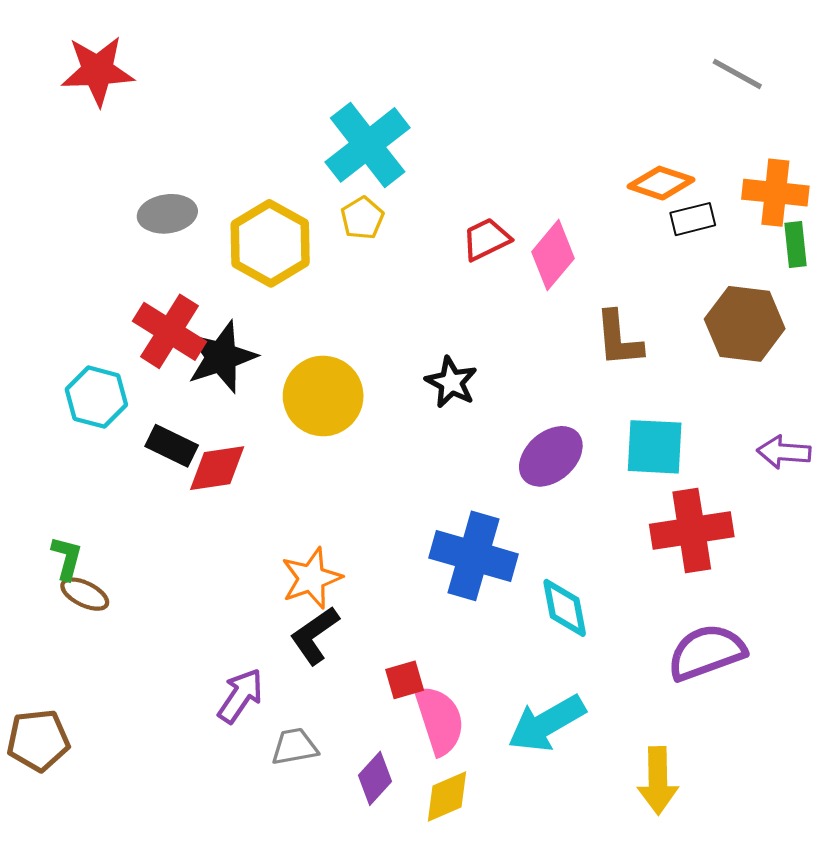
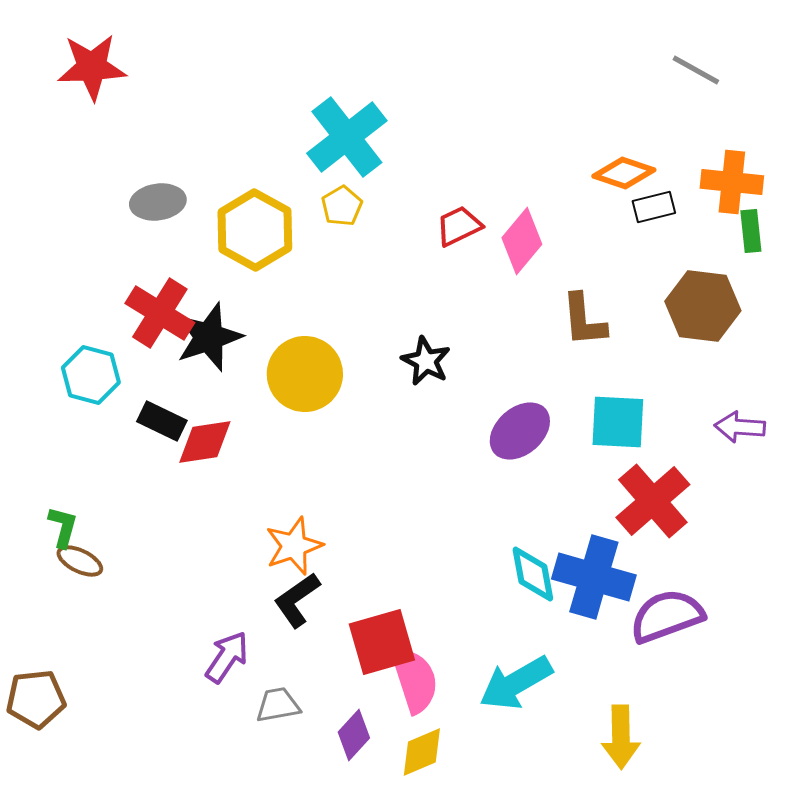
red cross: (692, 531) -> (653, 501), turned -32
blue cross: (474, 556) -> (594, 577), moved
red square: (405, 680) -> (382, 642), size x1.8

